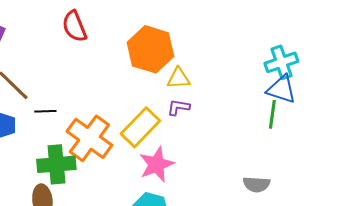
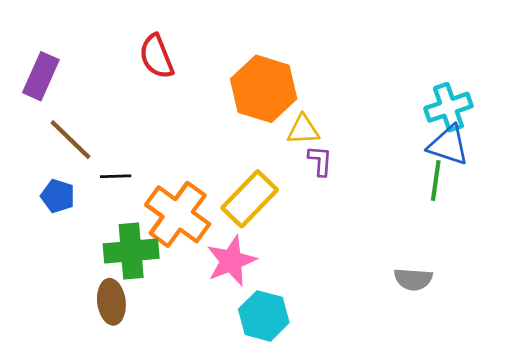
purple L-shape: (178, 107) -> (320, 161), moved, turned 85
pink star: (156, 164) -> (231, 261), moved

